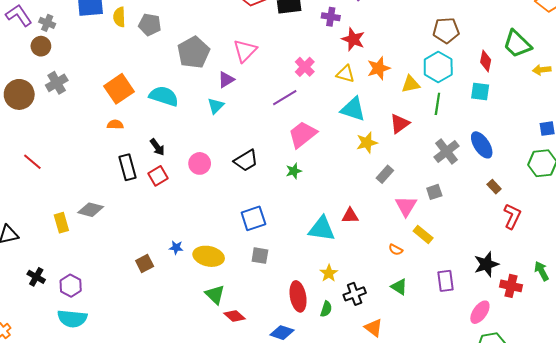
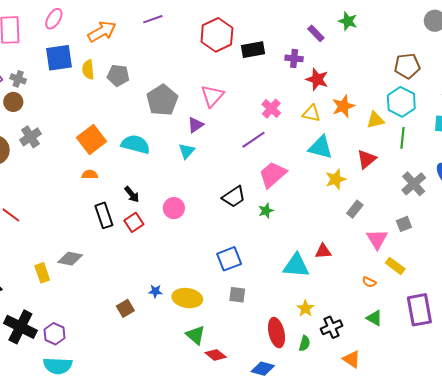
black trapezoid: (246, 161) -> (234, 197), moved
black cross: (36, 277) -> (20, 327), size x1.8
purple rectangle: (446, 281) -> (419, 310), size x1.5

